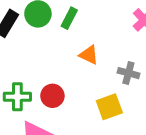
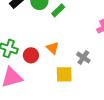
orange triangle: (89, 55) -> (53, 48), moved

